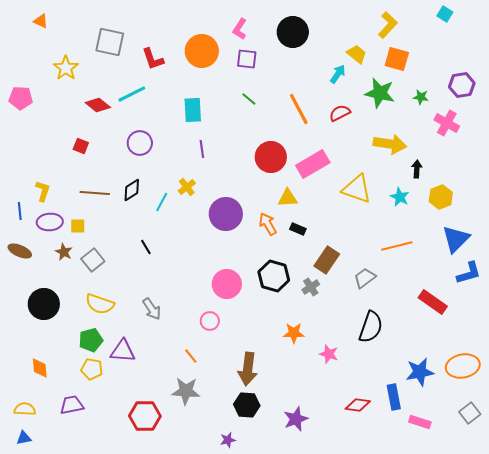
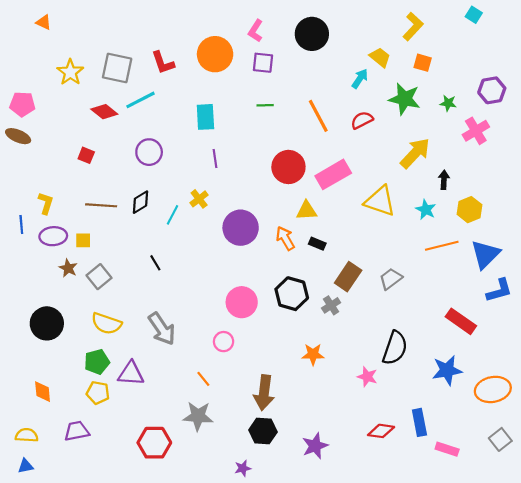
gray square: (110, 42) -> (117, 68), moved
orange square: (397, 59) -> (423, 63), size x0.7
green line: (249, 99) -> (265, 105), turned -42
pink cross: (447, 123) -> (476, 131), turned 30
yellow arrow: (390, 144) -> (415, 153), turned -56
orange line: (397, 246) -> (442, 246), moved
brown ellipse: (20, 251) -> (18, 136), moved
gray trapezoid: (365, 278) -> (391, 279), moved
gray arrow: (152, 309) -> (162, 329), size x1.4
pink star: (329, 354) -> (367, 377), moved
blue star: (420, 372) -> (447, 370), moved

